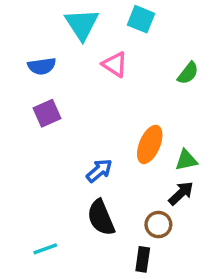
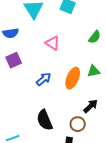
pink triangle: (115, 64) -> (53, 43), moved
green triangle: (186, 160) -> (94, 71), moved
blue arrow: (99, 171) -> (44, 79), moved

